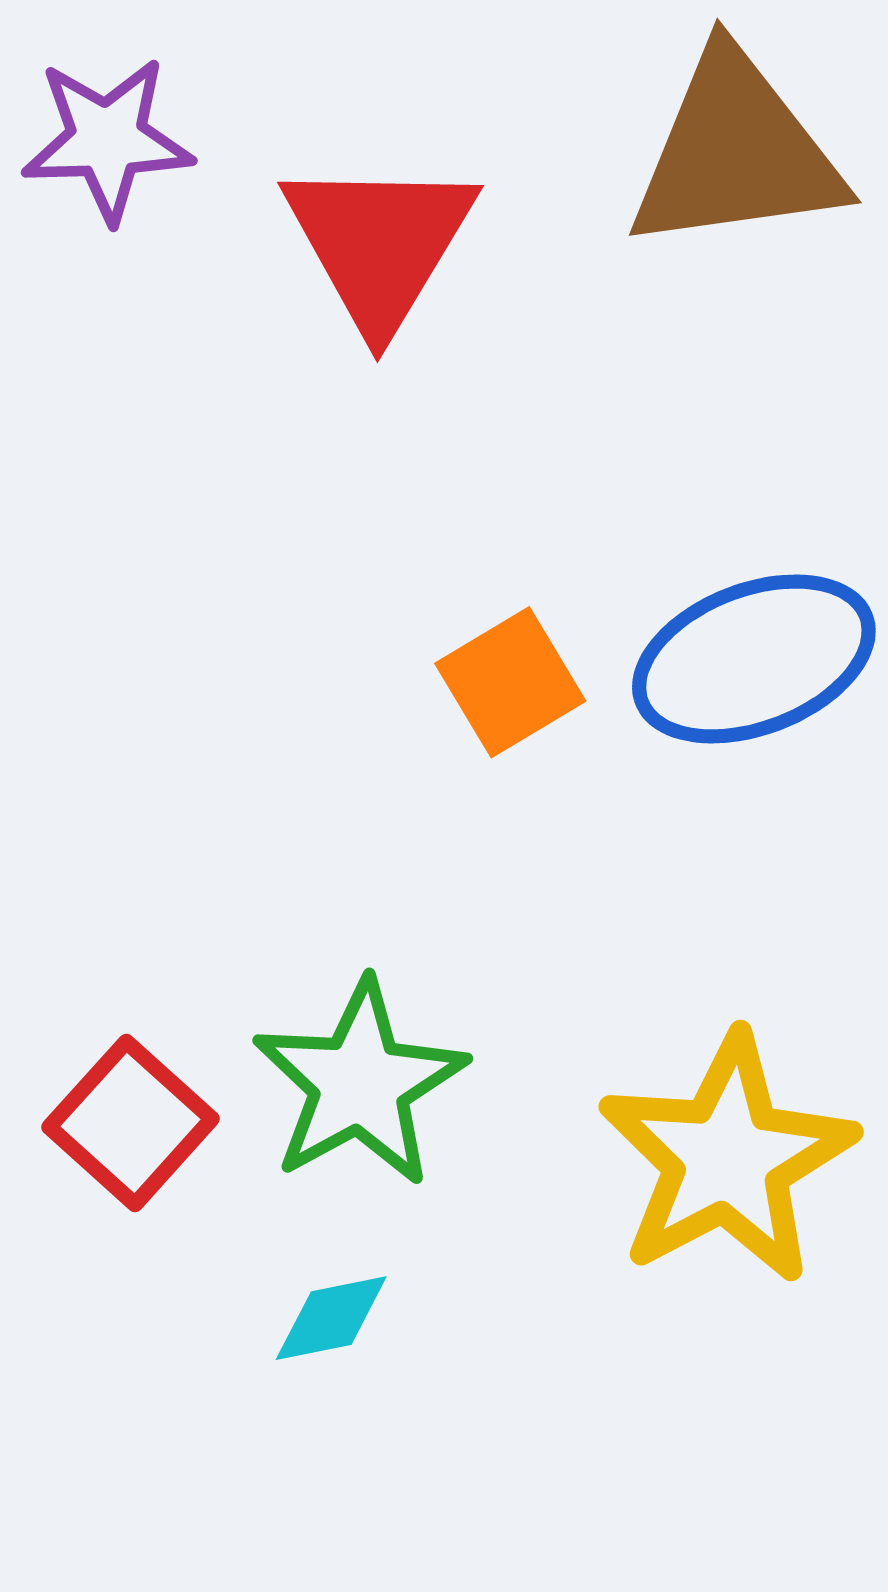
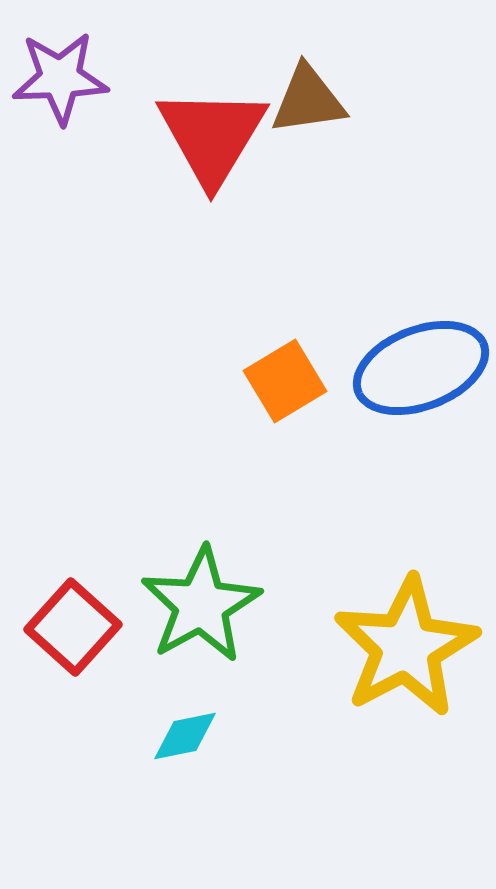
brown triangle: (736, 152) -> (308, 100), moved, size x0.6

